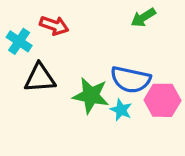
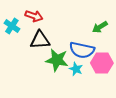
green arrow: (143, 17) -> (100, 27), moved
black triangle: (40, 78) -> (40, 40), moved

